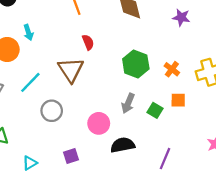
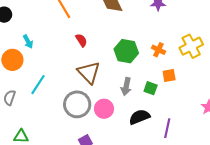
brown triangle: (71, 70) -> (89, 72), moved
gray circle: (52, 111) -> (77, 104), moved, size x1.4
black semicircle: (123, 145) -> (139, 117), moved

